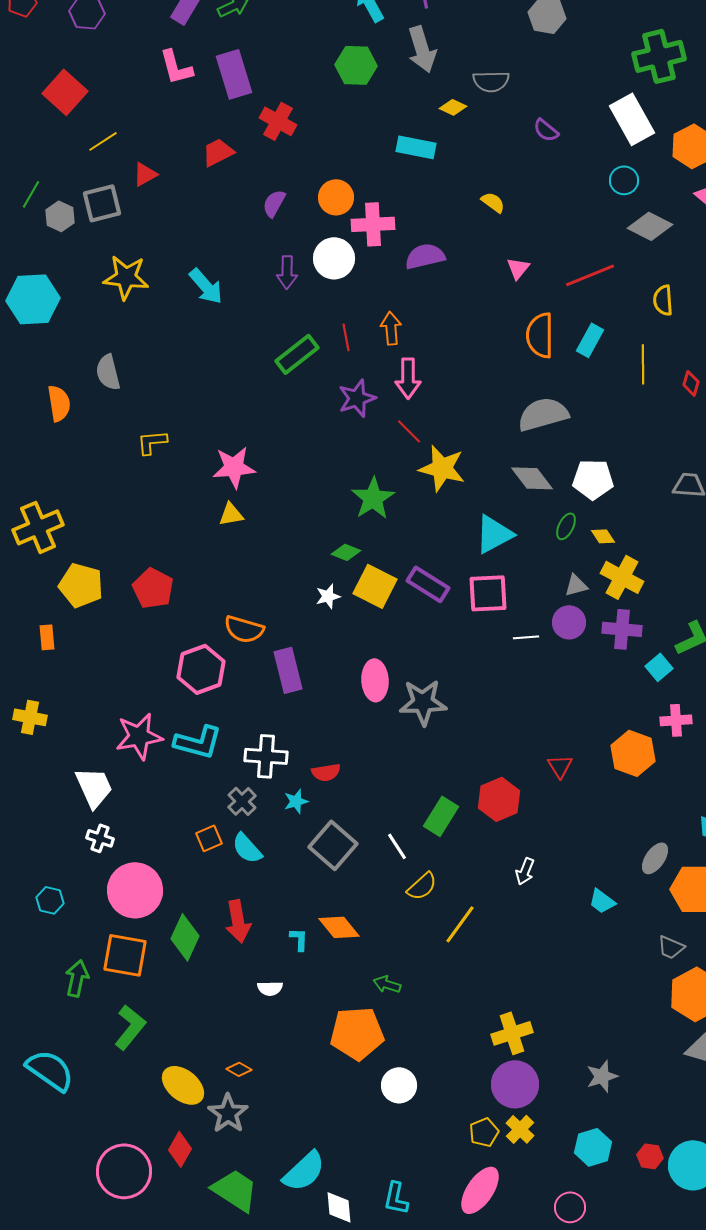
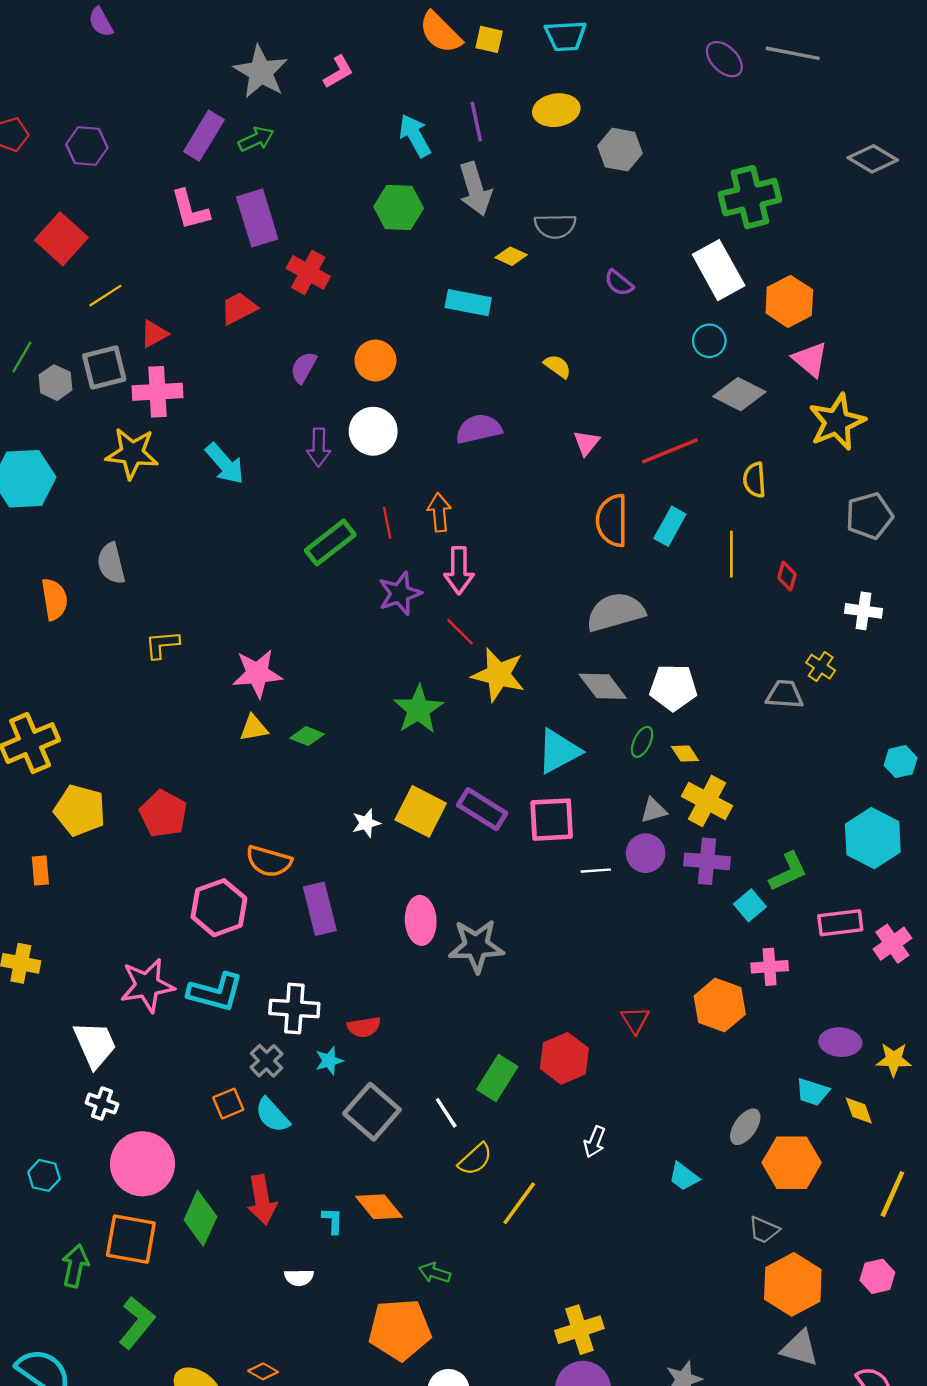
pink cross: (373, 224) -> (158, 392), moved
green diamond: (346, 552) -> (307, 736), moved

